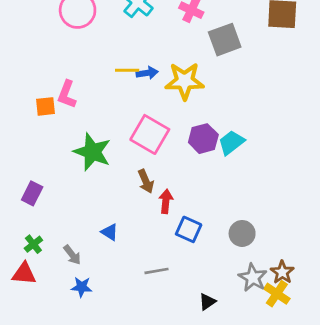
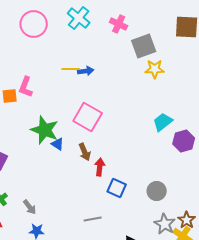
yellow star: (185, 81) -> (155, 69), moved, size x0.7
purple hexagon: (203, 139) -> (184, 141), moved
cyan trapezoid: (231, 143) -> (163, 122), moved
blue triangle: (110, 232) -> (58, 144), moved

